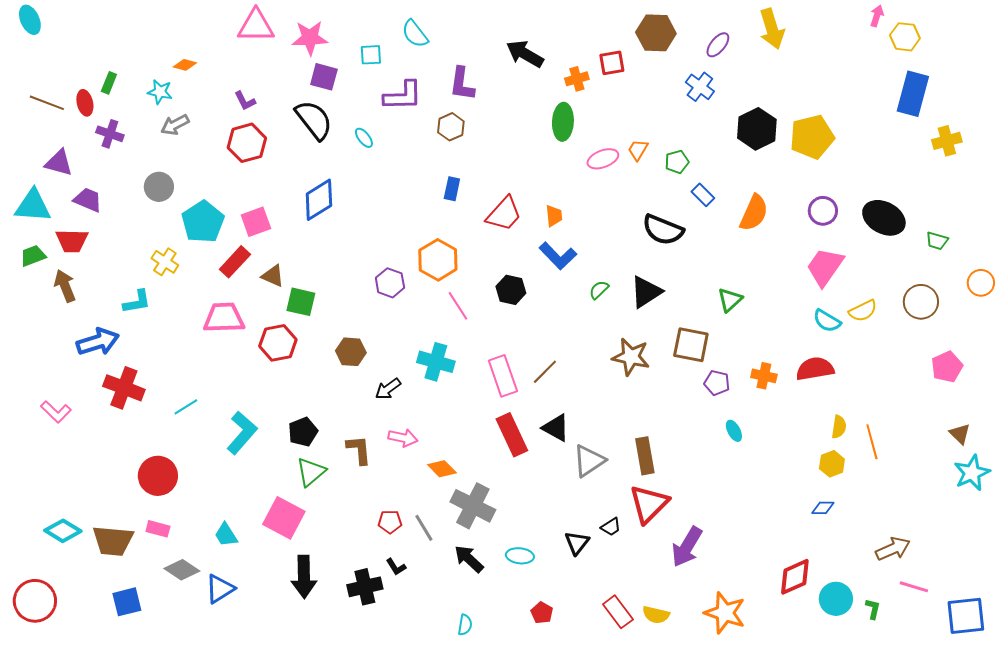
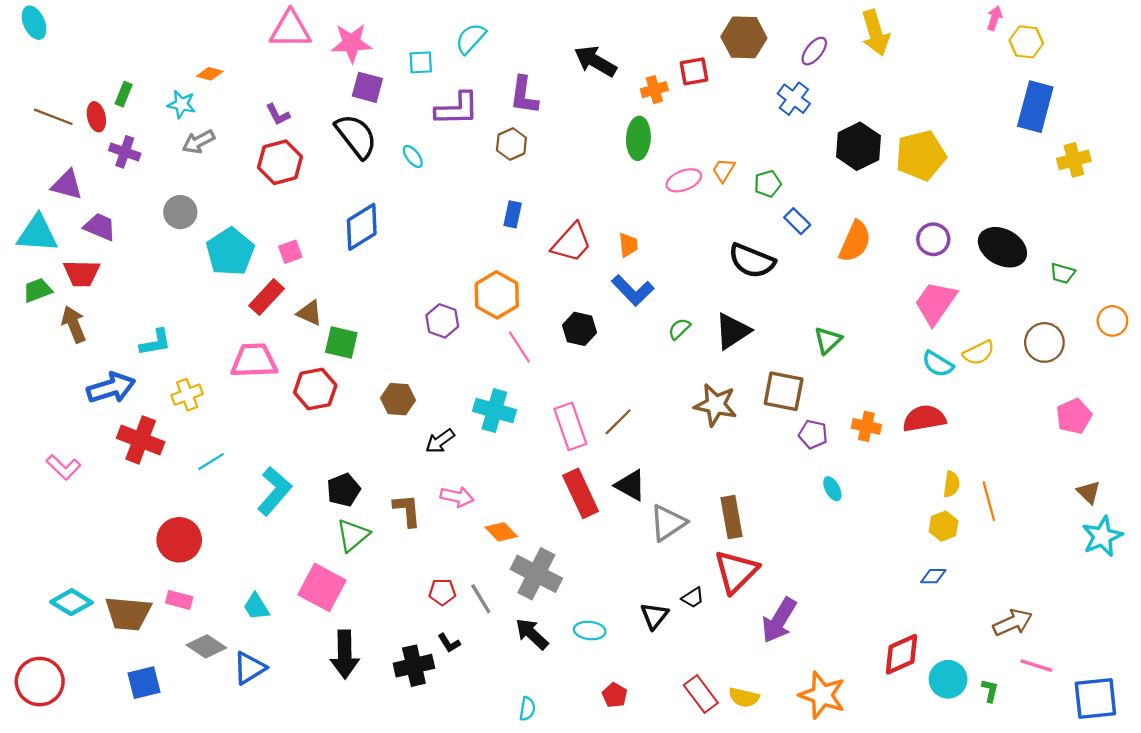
cyan semicircle: (415, 34) -> (471, 39), turned 80
pink square: (256, 222) -> (290, 252), size x0.7
yellow cross: (165, 262) -> (187, 395), moved, turned 36

